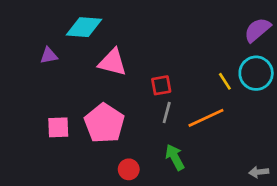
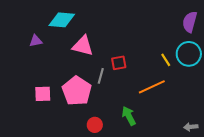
purple semicircle: (257, 30) -> (190, 22), turned -35
gray line: (167, 112) -> (101, 76), moved

